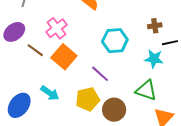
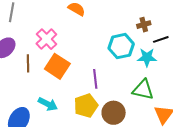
cyan hexagon: (115, 41) -> (121, 46), moved
brown line: (35, 50) -> (28, 63), turned 60
purple line: (100, 74) -> (95, 79), turned 48

